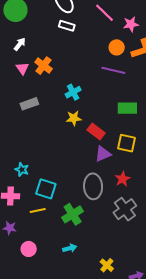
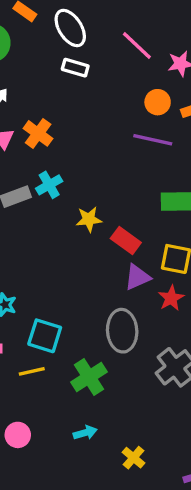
cyan cross: (73, 92) -> (49, 185), moved
red star: (122, 179) -> (171, 298), moved
yellow cross: (107, 265) -> (133, 458), moved

